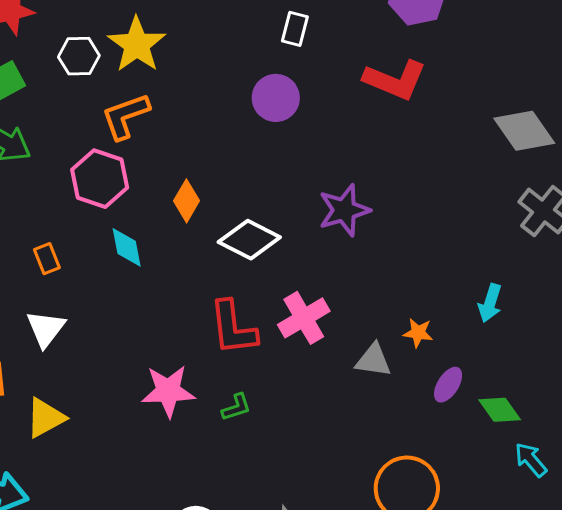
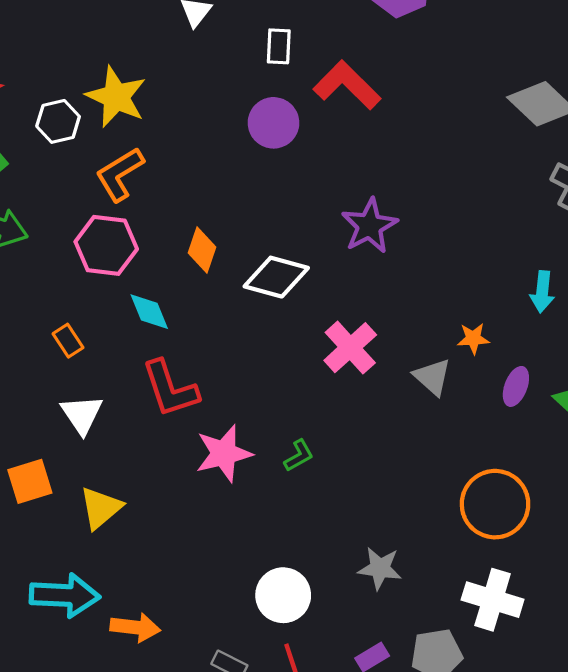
red L-shape: (395, 80) -> (347, 85), moved, turned -146
red L-shape: (233, 328) -> (170, 389), moved
gray triangle: (373, 360) -> (432, 377), turned 45

